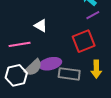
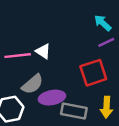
pink line: (20, 44) -> (18, 56), moved
gray semicircle: (33, 68) -> (32, 84), moved

